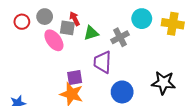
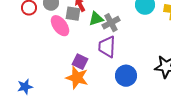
gray cross: (120, 37) -> (111, 23), moved
purple square: (75, 78) -> (80, 62), turned 35

